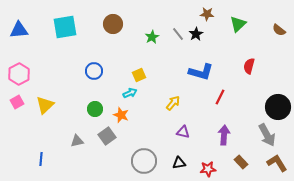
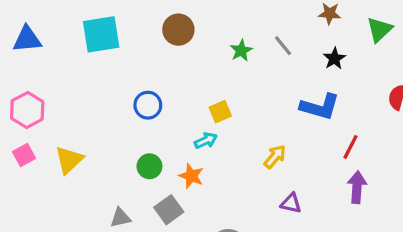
black star: (196, 34) -> (334, 59), moved
purple arrow: (224, 135) -> (357, 187), moved

